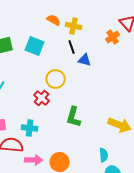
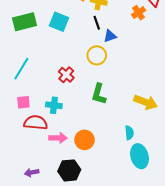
blue triangle: (85, 60) -> (110, 36), turned -32
yellow circle: (56, 79) -> (97, 55), moved

